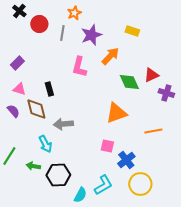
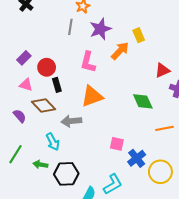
red circle: (39, 24) -> (47, 67), moved
yellow rectangle: (132, 31) -> (139, 35), moved, turned 48
green diamond: (129, 82) -> (143, 101), moved
brown diamond: (36, 109) -> (43, 106), turned -30
purple semicircle: (13, 111) -> (20, 116), moved
orange triangle: (116, 113) -> (92, 96), moved
yellow circle: (140, 184) -> (160, 172), moved

